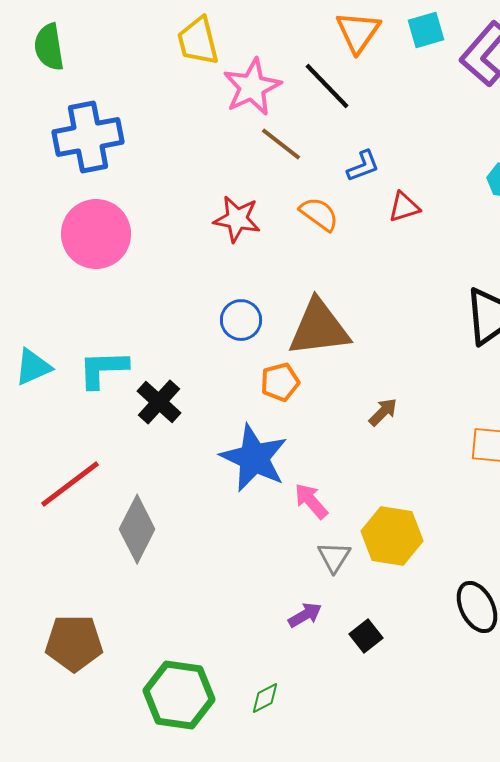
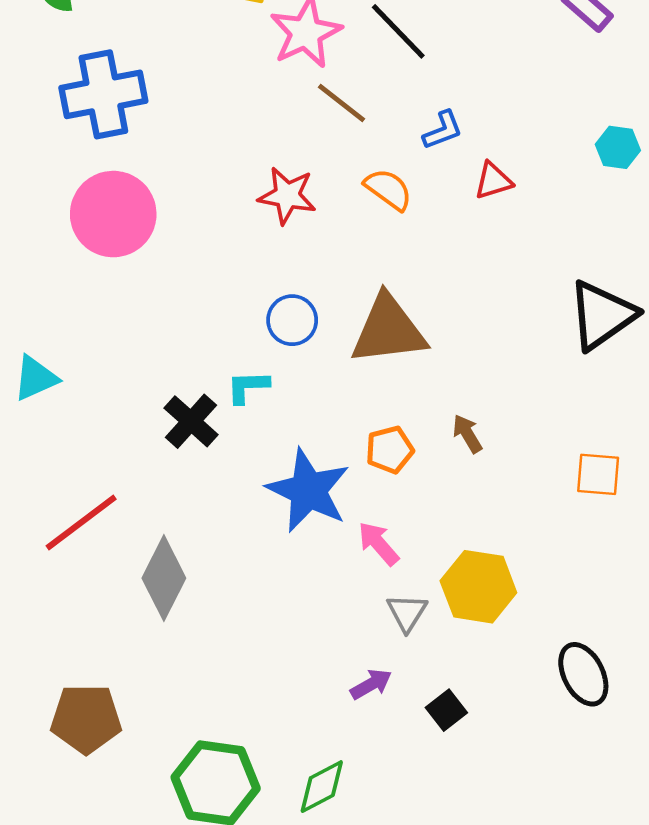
cyan L-shape: (103, 369) -> (248, 387), moved, size x0.7
orange pentagon: (280, 382) -> (390, 450), moved
brown arrow: (383, 412) -> (467, 434), turned -76
green diamond: (265, 698) -> (322, 787), size x1.4

